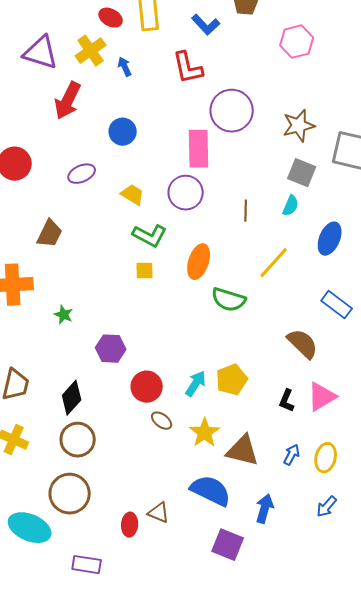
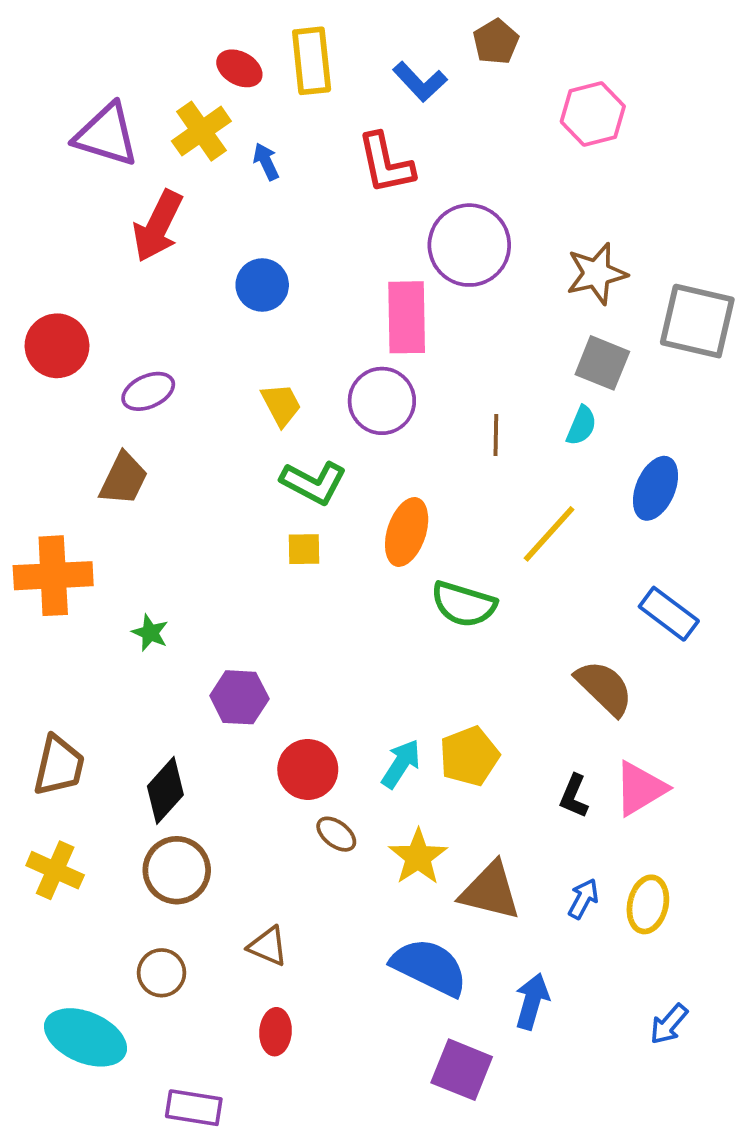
purple ellipse: (82, 174) -> (148, 391), moved
yellow trapezoid: (133, 195) -> (281, 405), turned 30
brown circle: (70, 494) -> (162, 973), size x0.6
blue arrow: (327, 507) -> (669, 1024), moved
brown triangle: (159, 513) -> (268, 946), moved

